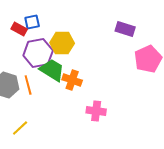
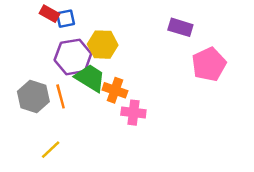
red rectangle: (19, 29) -> (49, 14), moved
pink cross: (96, 111) -> (133, 113), moved

